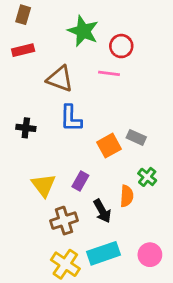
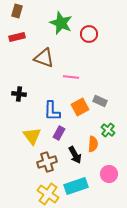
pink line: (109, 73) -> (71, 77), moved
blue L-shape: (71, 118) -> (52, 111), moved
pink circle: (150, 255) -> (109, 174), moved

